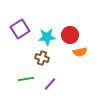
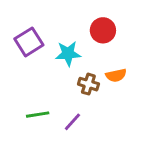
red circle: (70, 35) -> (103, 30), moved
brown cross: (42, 58) -> (88, 84), moved

